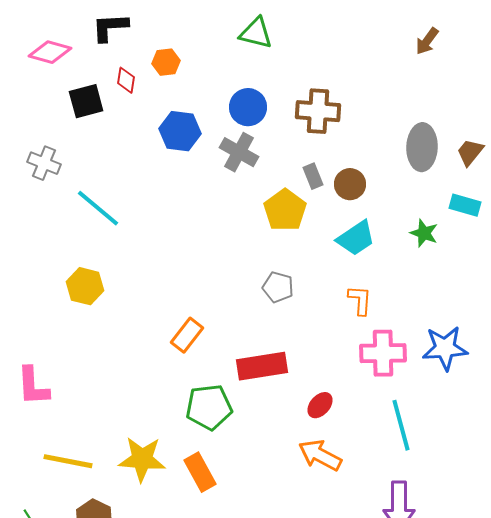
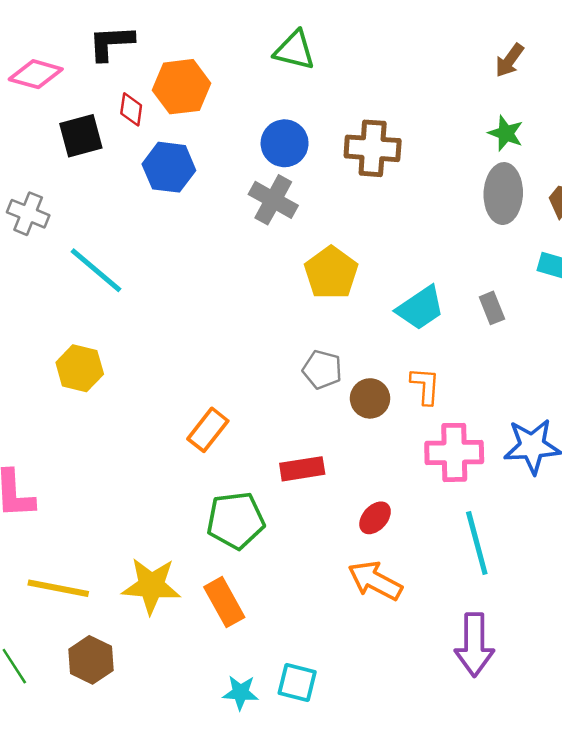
orange hexagon: (166, 62) -> (181, 87), size x1.6
blue hexagon: (180, 131) -> (169, 167), moved
gray rectangle: (313, 176) -> (492, 308), moved
brown circle: (350, 184) -> (370, 398), moved
green star: (424, 233) -> (506, 133), moved
red rectangle: (262, 366) -> (302, 469), size x0.7

